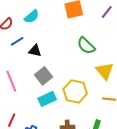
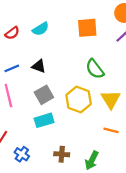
blue line: (17, 41) -> (12, 68), moved
yellow hexagon: (75, 91) -> (79, 99), moved

